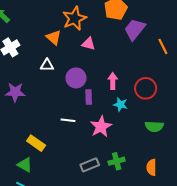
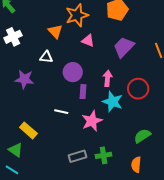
purple trapezoid: (135, 29) -> (124, 47), moved
purple star: (15, 92) -> (24, 79), moved
cyan star: (120, 104) -> (113, 102), size x1.5
green semicircle: (154, 126) -> (142, 136), moved, turned 138

